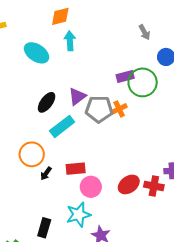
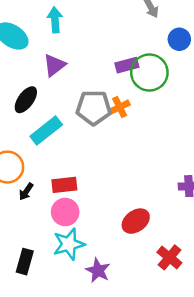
purple triangle: (77, 96) -> (54, 65), moved
red ellipse: (129, 184) -> (136, 221), moved
red cross: (154, 186) -> (169, 257), moved, turned 30
pink circle: (91, 187) -> (65, 212), moved

